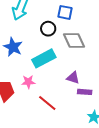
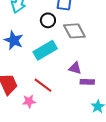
pink star: (28, 82) -> (29, 101), moved
red line: (47, 103) -> (43, 85), moved

